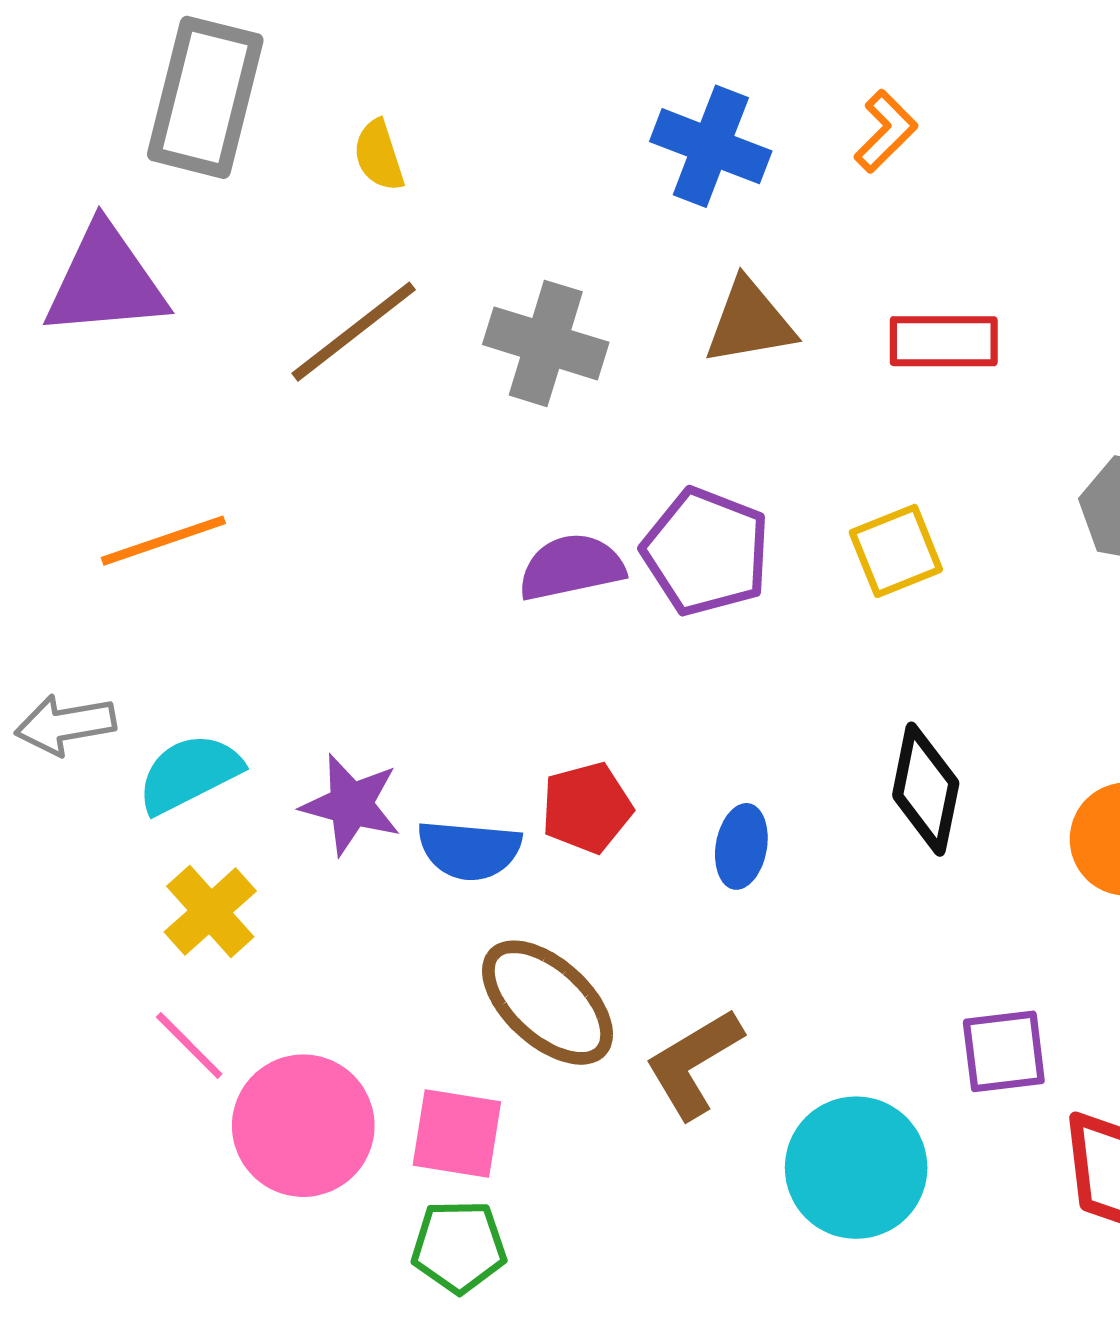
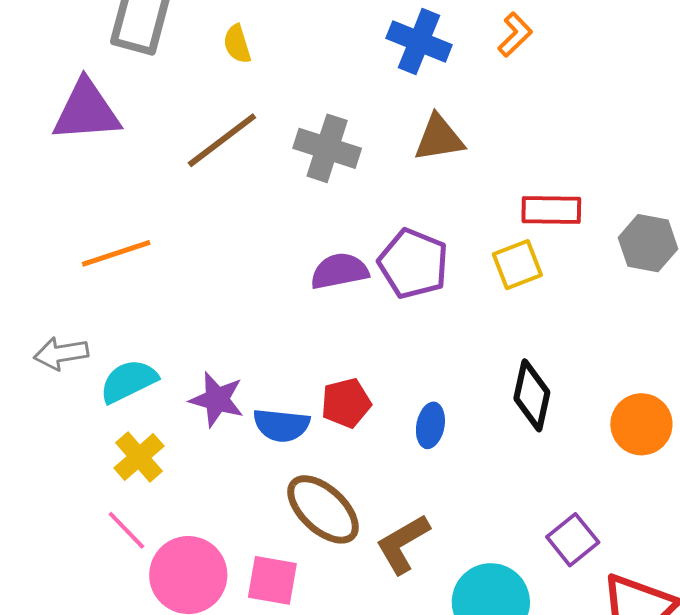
red rectangle: (944, 341) -> (551, 210), moved
purple square: (1004, 1051) -> (573, 540), turned -33

